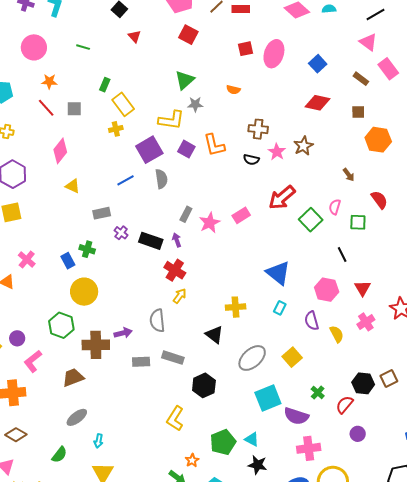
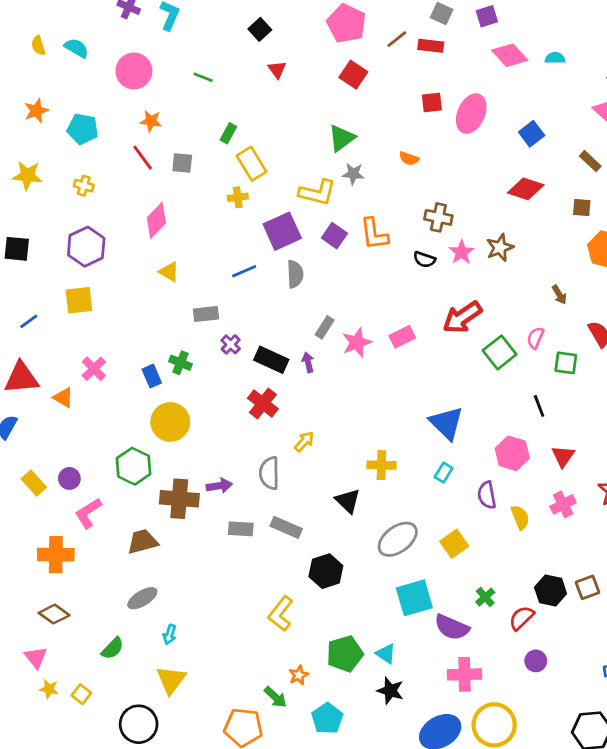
red cross: (175, 270) -> (263, 403), moved

